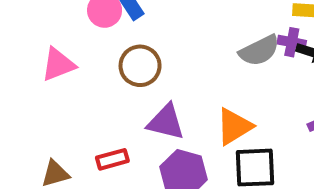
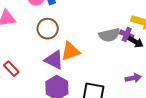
orange triangle: (234, 126) -> (70, 51), moved
red rectangle: (112, 159) -> (11, 69), moved, turned 49

